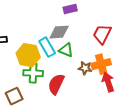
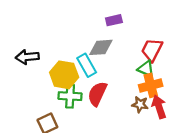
green triangle: (66, 50) -> (146, 69), moved
brown star: (85, 68) -> (140, 104), moved
red semicircle: (56, 84) -> (97, 94), moved

